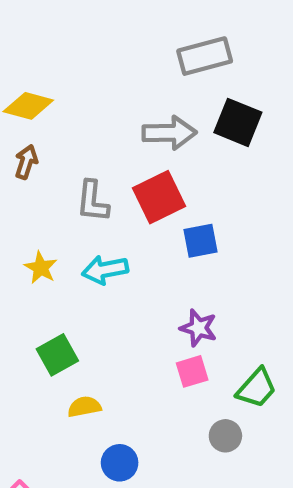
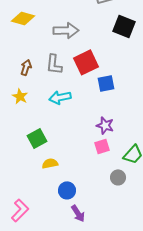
gray arrow: (169, 133) -> (66, 30), moved
brown arrow: (26, 162) -> (26, 67), moved
yellow star: (41, 268) -> (20, 96), moved

